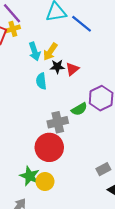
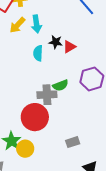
yellow arrow: (50, 52) -> (17, 25), moved
green semicircle: (79, 109) -> (60, 85), moved
gray rectangle: (103, 169) -> (73, 142), moved

